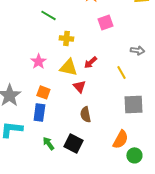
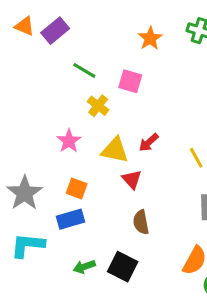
pink square: (105, 22) -> (130, 81), moved, turned 35
yellow cross: (66, 38) -> (98, 106), moved, turned 32
blue rectangle: (39, 112) -> (70, 219), turned 66
green arrow: (48, 143) -> (84, 267), turned -72

